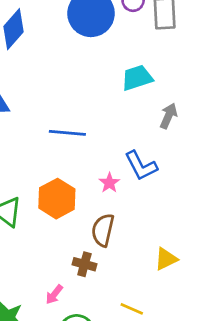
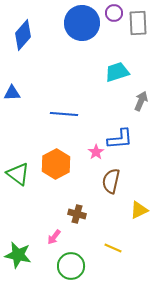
blue L-shape: (141, 166) -> (120, 139), turned -68
brown semicircle: (103, 230) -> (111, 181), moved

